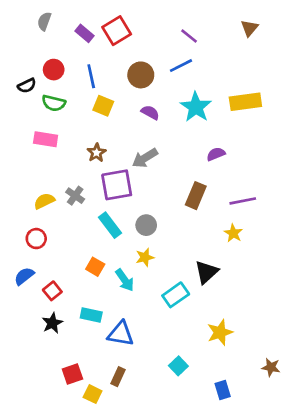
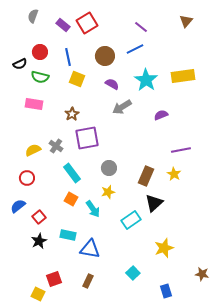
gray arrow: (145, 158) -> (122, 107), moved
brown rectangle: (196, 196) -> (146, 176), moved
cyan rectangle: (110, 225) -> (72, 173), moved
yellow square: (93, 394) -> (38, 294), moved

